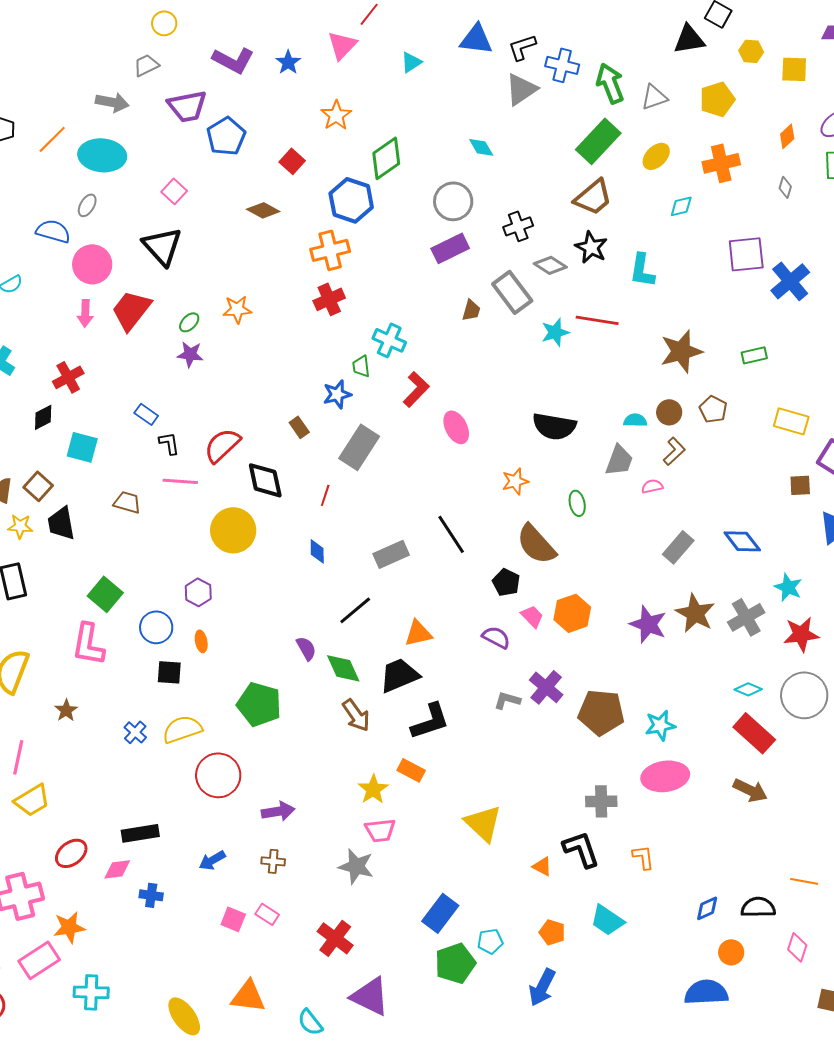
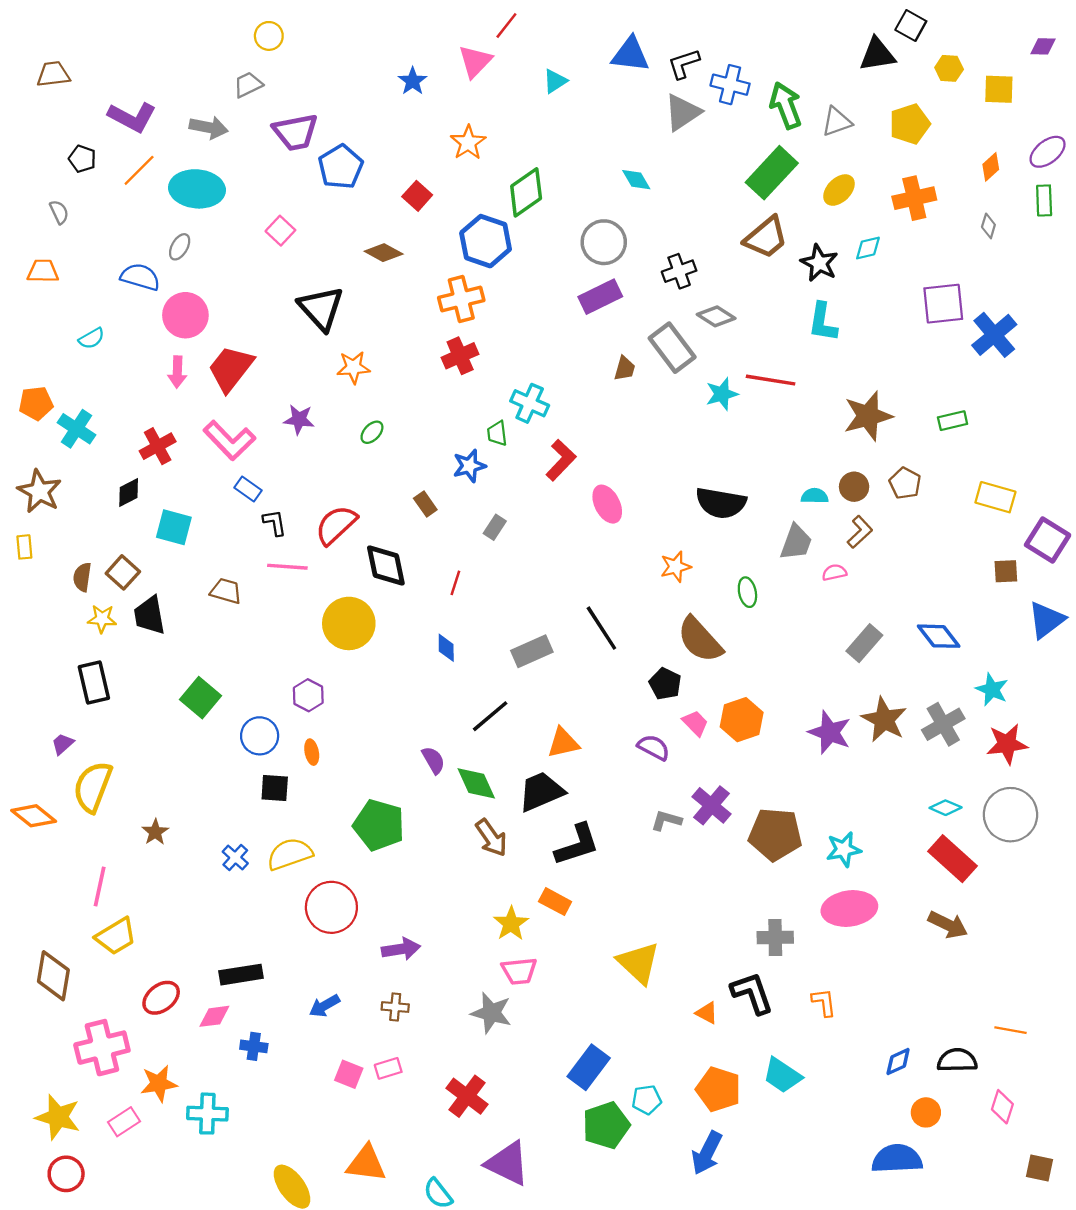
purple L-shape: (233, 60) -> (132, 117), moved
black triangle: (162, 246) -> (321, 308), moved
black star: (591, 247) -> (819, 263), moved
green ellipse: (189, 322) -> (372, 432), moved
gray rectangle: (359, 447) -> (495, 527), size x0.5
pink L-shape: (88, 644) -> (229, 440), moved, turned -54
pink rectangle: (267, 914) -> (388, 1068), turned -50
orange pentagon: (552, 932) -> (718, 1089), size x1.5
pink rectangle: (39, 960) -> (124, 1122), size x0.7
cyan cross: (91, 992) -> (207, 1114), moved

